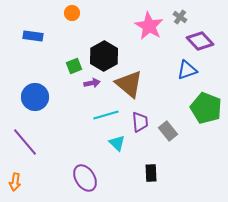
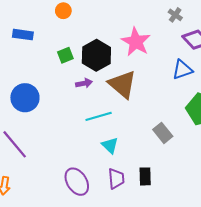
pink star: (149, 26) -> (136, 42), moved
green square: (74, 66) -> (65, 55), moved
purple trapezoid: (140, 122) -> (116, 179), moved

